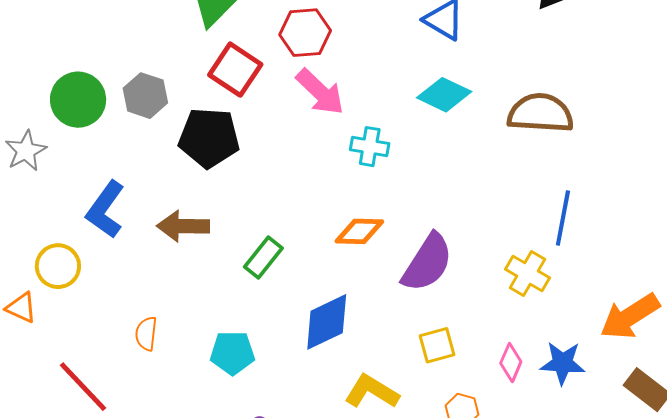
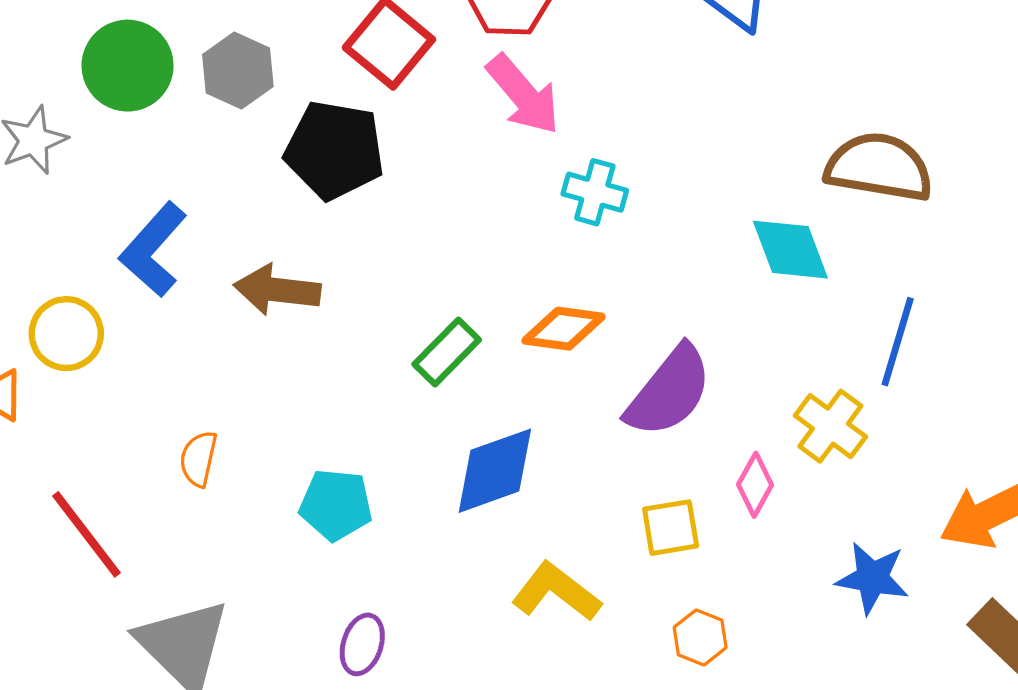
cyan diamond: (444, 95) -> (790, 250), moved, turned 38
green rectangle: (263, 257) -> (447, 352), moved
pink diamond: (511, 362) -> (755, 485), moved

